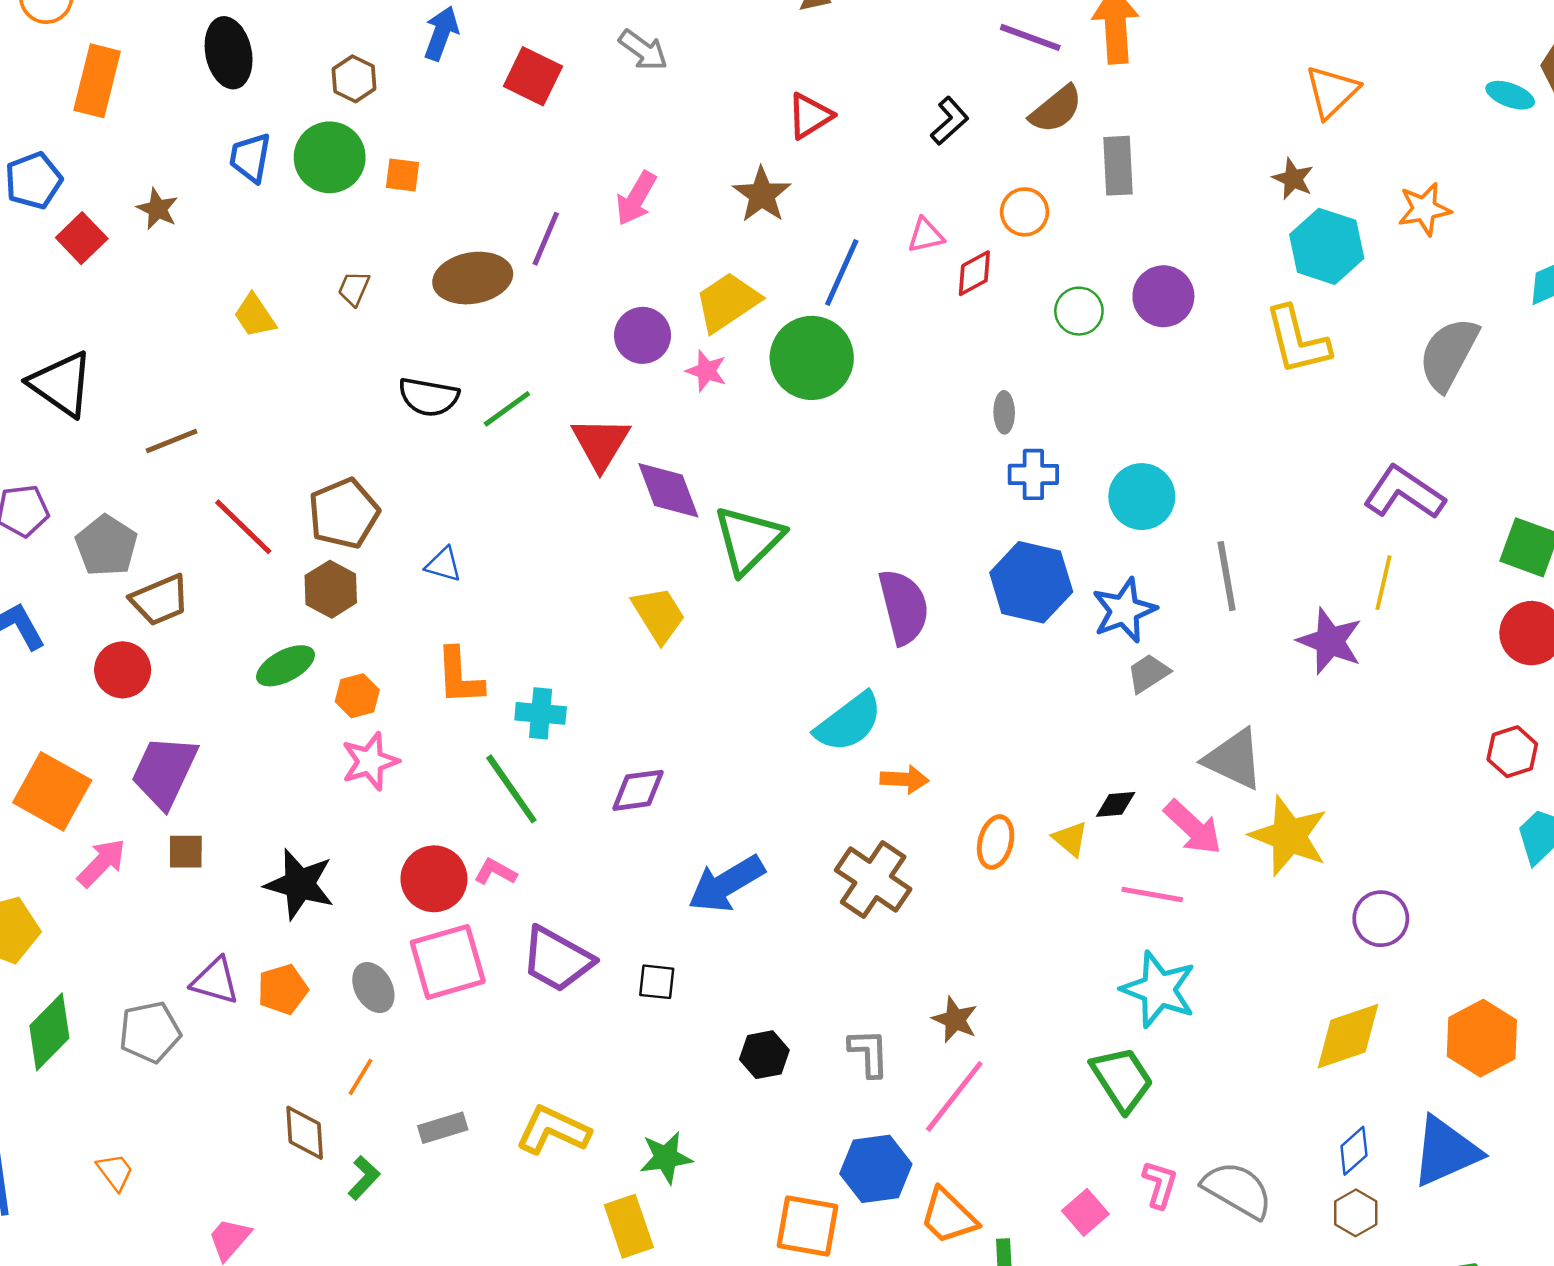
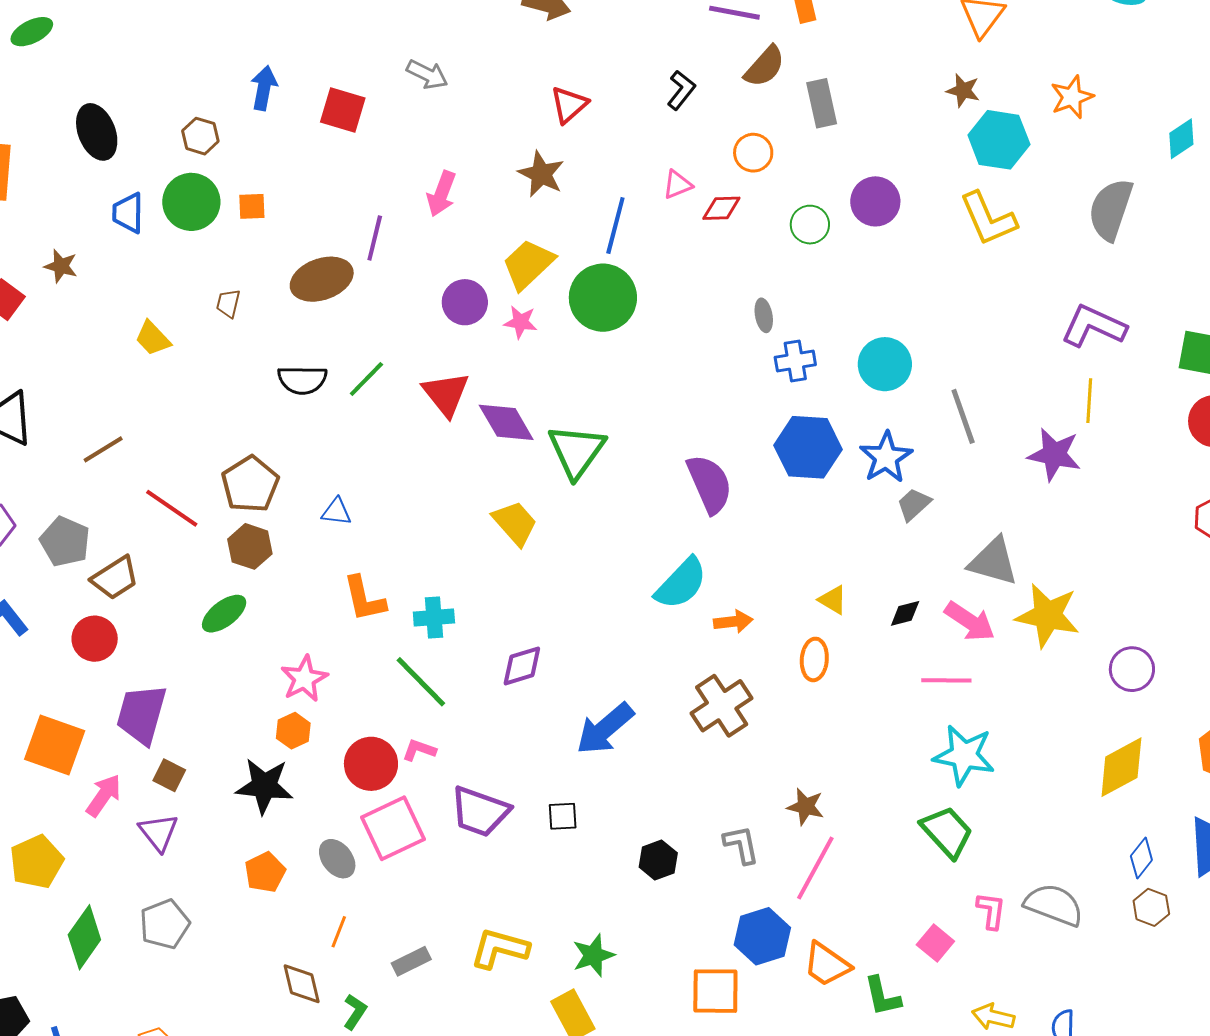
red diamond: (974, 273) -> (721, 208), turned 36
orange hexagon: (357, 696) -> (293, 731), moved
yellow triangle: (1070, 839) -> (833, 600), moved
brown square: (186, 852) -> (169, 775), turned 36
brown cross: (873, 880) -> (722, 706), turned 32
purple triangle: (215, 981) -> (159, 832), moved, turned 45

